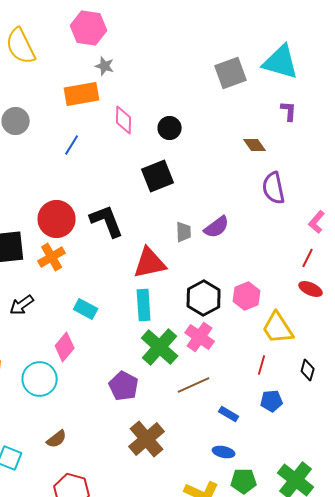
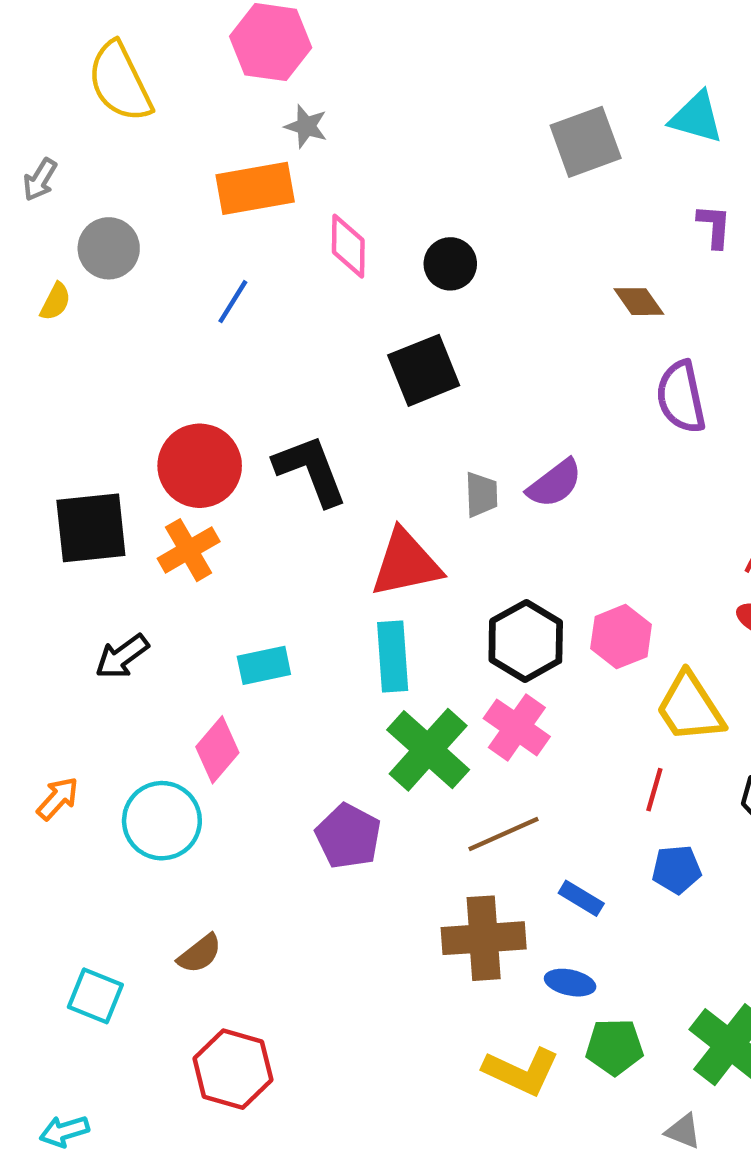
cyan triangle: (281, 62) -> (697, 117), size x0.7
cyan rectangle: (86, 309) -> (264, 665), turned -40
brown cross: (147, 439) -> (484, 938), moved, turned 36

